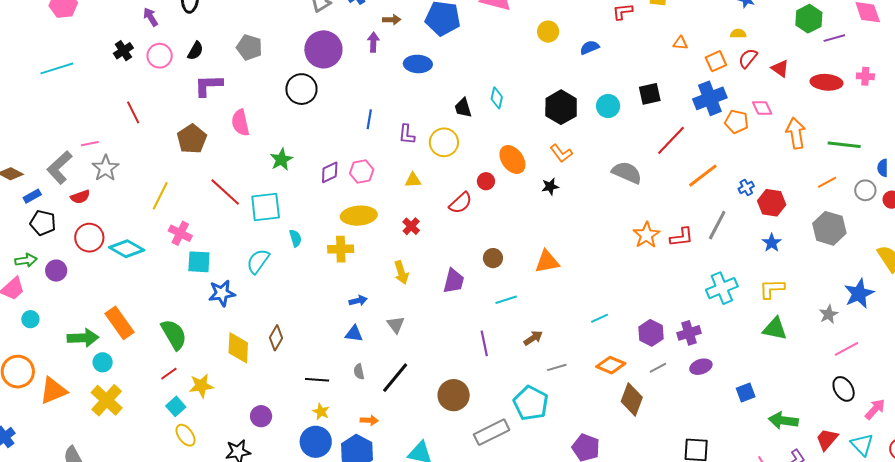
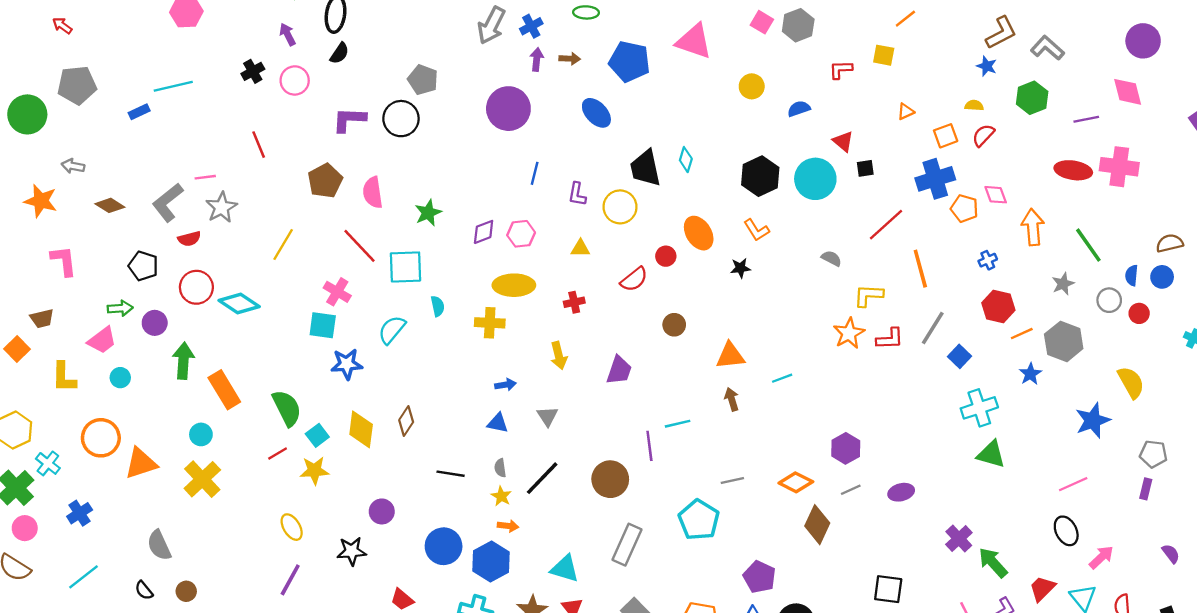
green hexagon: (809, 19) -> (1032, 98), moved
purple arrow: (373, 42) -> (537, 59), moved
orange triangle: (680, 43) -> (906, 112), turned -35
gray pentagon: (249, 47) -> (423, 80), moved
purple circle: (323, 49) -> (508, 109), moved
black semicircle: (195, 51) -> (339, 53), moved
blue ellipse: (418, 64) -> (596, 113), turned 40
red triangle: (780, 68) -> (843, 141), moved
pink cross: (865, 76) -> (1119, 167), size x1.8
black circle: (301, 89) -> (401, 119), moved
black square: (650, 94) -> (865, 168), size x0.7
cyan circle: (608, 106) -> (815, 179), size x1.5
black trapezoid: (463, 108) -> (645, 168), size x1.6
pink semicircle: (240, 123) -> (373, 192), moved
green line: (844, 145) -> (1088, 245), turned 44
gray semicircle: (627, 173) -> (831, 258), size x0.6
orange line: (703, 176) -> (920, 269), turned -72
orange line: (827, 182) -> (1022, 334), moved
blue cross: (746, 187) -> (988, 260), moved
blue rectangle: (32, 196) -> (139, 112), moved
red cross: (411, 226) -> (574, 302), turned 30
pink cross: (180, 233) -> (337, 292), moved
blue star: (772, 243) -> (1030, 374), moved
brown circle: (493, 258) -> (674, 325), moved
cyan cross: (722, 288) -> (979, 408), moved
yellow L-shape: (772, 289) -> (868, 295), moved
cyan line: (506, 300) -> (678, 424), moved
gray star: (829, 314) -> (1063, 284), moved
cyan line: (600, 318) -> (782, 378), moved
purple cross: (689, 333) -> (959, 539), moved, turned -30
green arrow: (83, 338) -> (183, 361), moved, turned -88
brown arrow: (533, 338) -> (732, 399), moved, turned -78
blue square: (746, 393) -> (960, 356), moved, turned -30
brown circle: (454, 395) -> (610, 479), moved
cyan square: (176, 406) -> (317, 435), moved
yellow star: (321, 412) -> (501, 496), moved
green arrow: (783, 421) -> (993, 563), turned 36
gray rectangle: (492, 432) -> (627, 545), moved, turned -44

